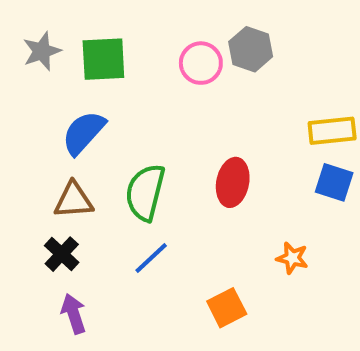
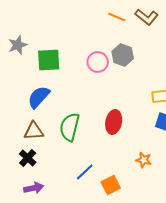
gray star: (42, 51) -> (18, 45), moved
blue line: (151, 258) -> (85, 172), moved
purple arrow: (74, 314) -> (34, 188), turned 96

